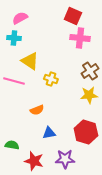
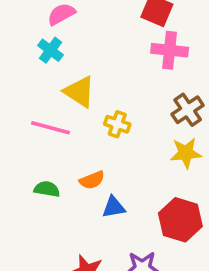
cyan cross: (14, 38) -> (51, 50), turned 32
blue triangle: (49, 133) -> (114, 207), moved
green semicircle: (12, 145) -> (47, 189), moved

